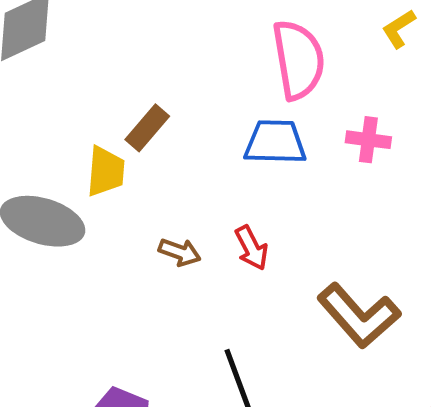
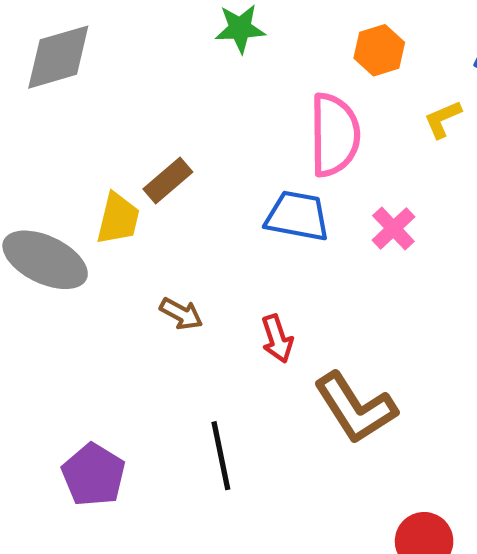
pink cross: (368, 140) -> (393, 228), turned 30
red arrow: (252, 248) -> (277, 339), moved

